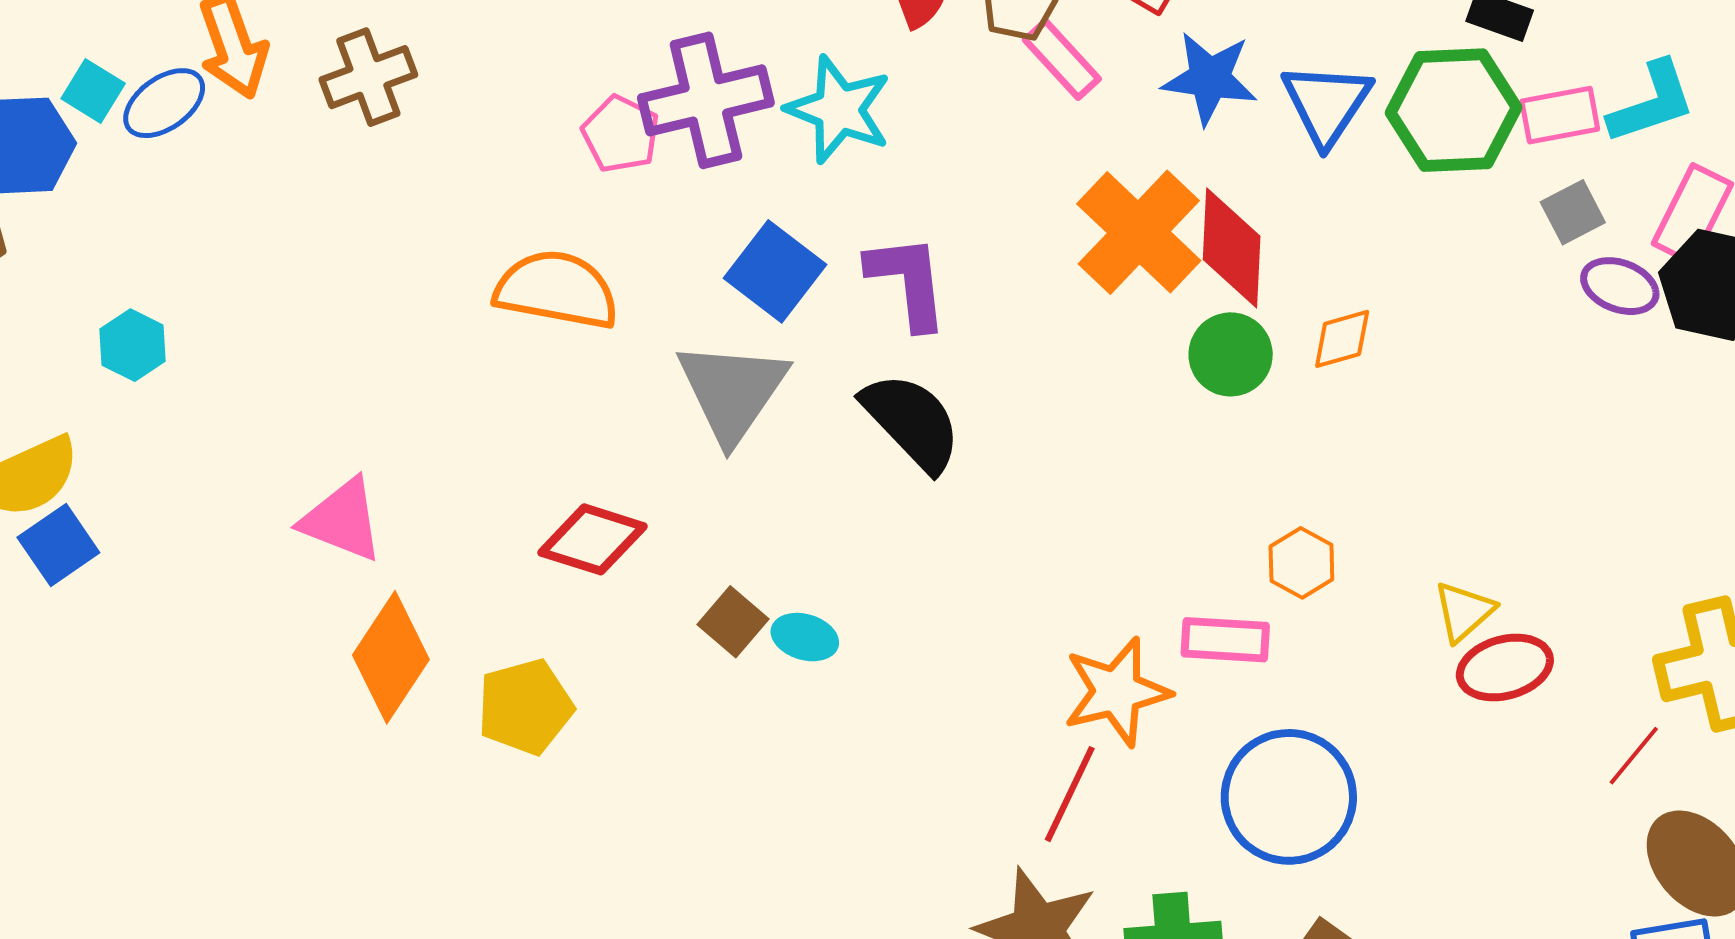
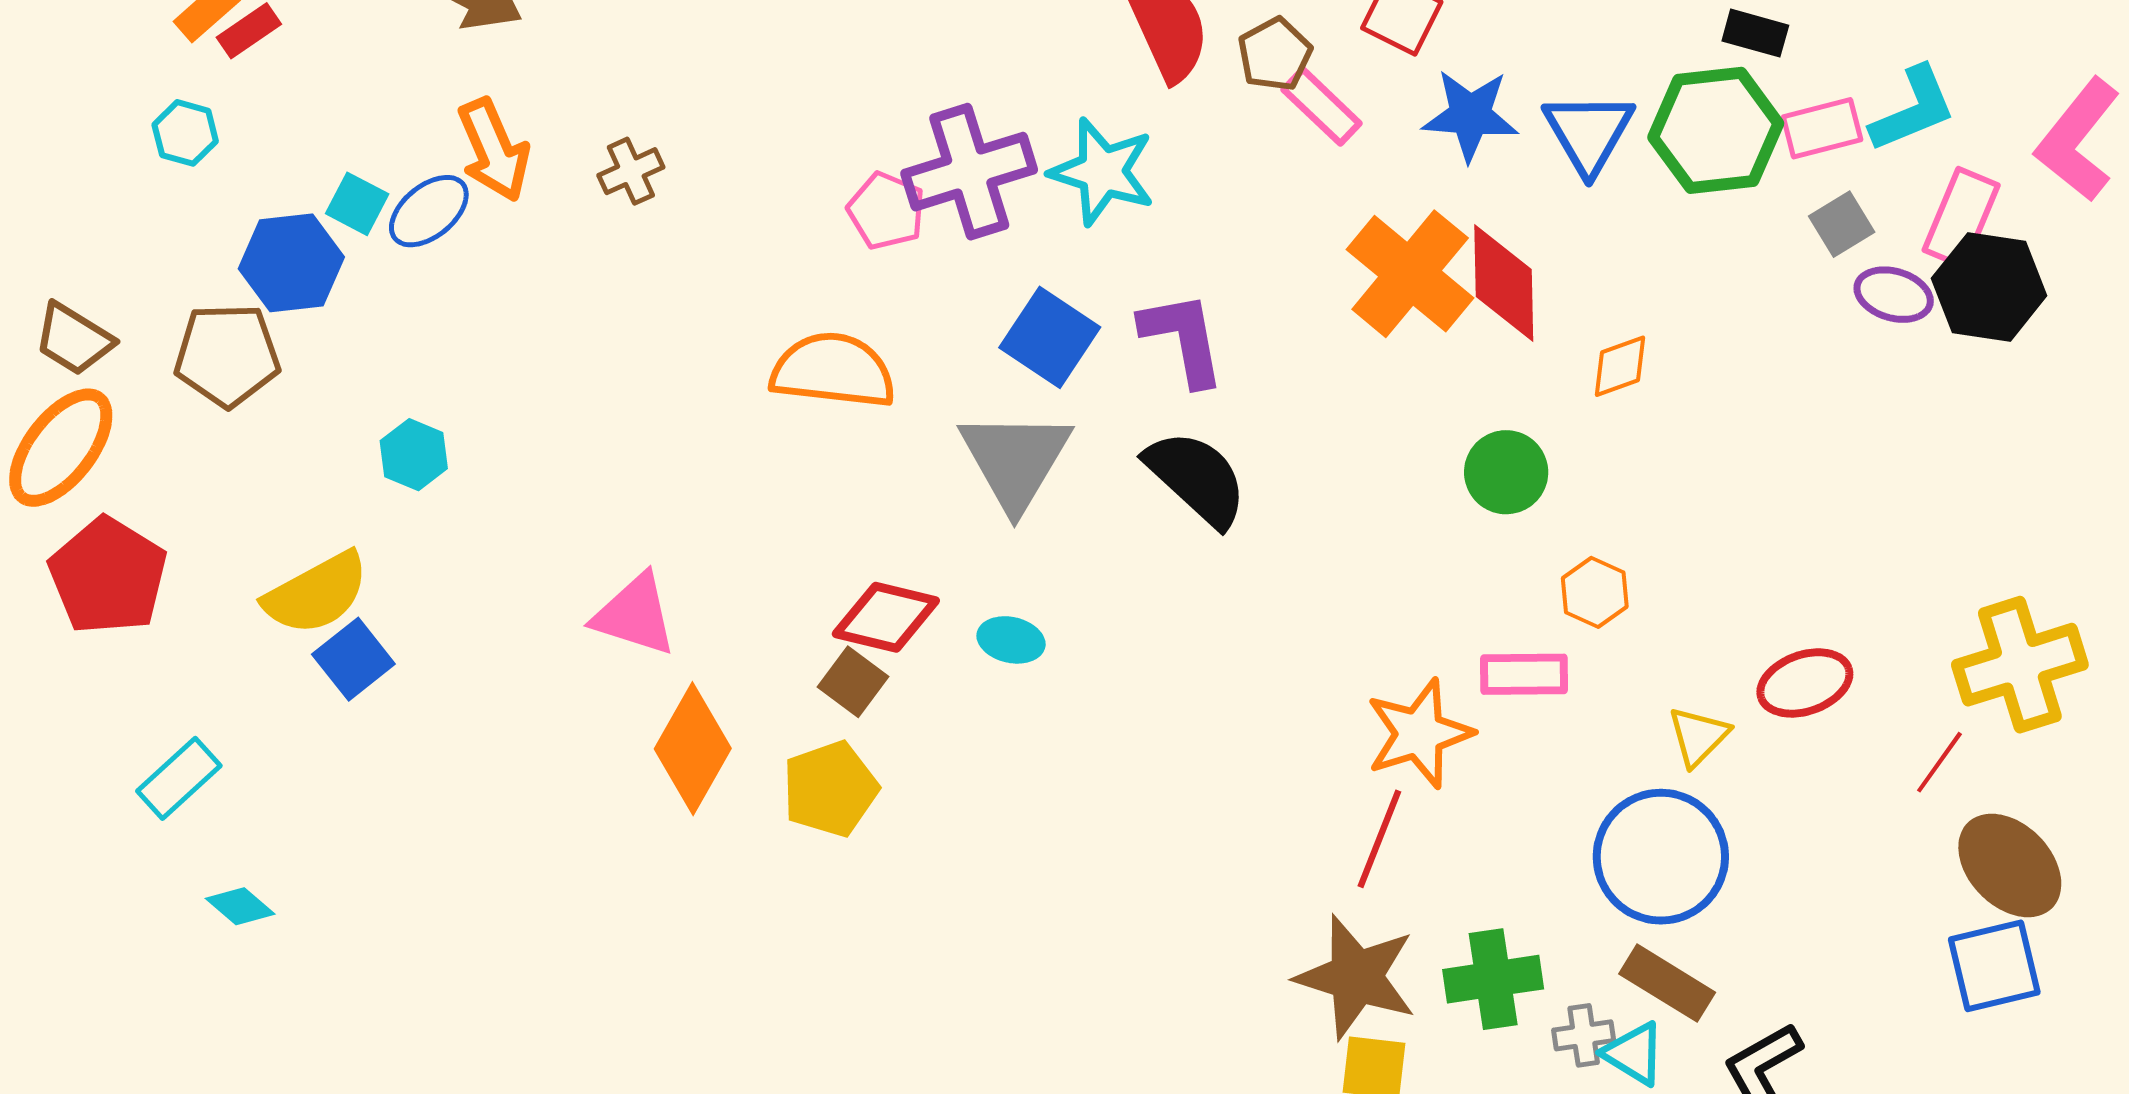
brown cross: (368, 77) -> (631, 171), size x0.7
green circle: (1231, 354) -> (1506, 472), moved
yellow triangle: (1464, 612) -> (1698, 736), moved
brown square: (733, 622) -> (853, 682), moved
cyan ellipse: (805, 637) -> (1011, 640), moved
blue circle: (1289, 797) -> (1661, 857), moved

